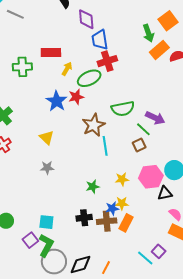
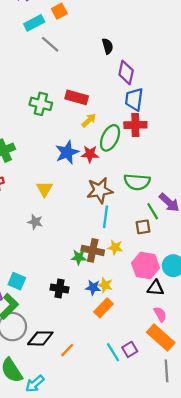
green ellipse: (89, 78) -> (110, 138), turned -55
yellow star: (122, 179) -> (115, 247), moved
brown cross: (107, 221) -> (93, 250), moved

